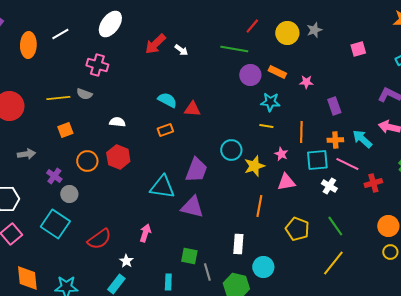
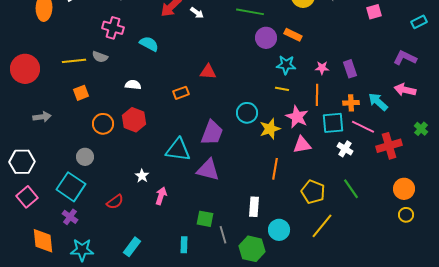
pink star: (306, 82) -> (322, 68), moved
cyan semicircle: (167, 100) -> (149, 44), moved
pink star: (281, 154) -> (297, 117), size x1.6
purple cross: (54, 176) -> (70, 217), moved
red cross: (373, 183) -> (389, 146), size x1.4
red semicircle: (99, 239) -> (115, 202), size x0.7
white star: (126, 261) -> (142, 176), moved
yellow line: (333, 263) -> (322, 226), moved

